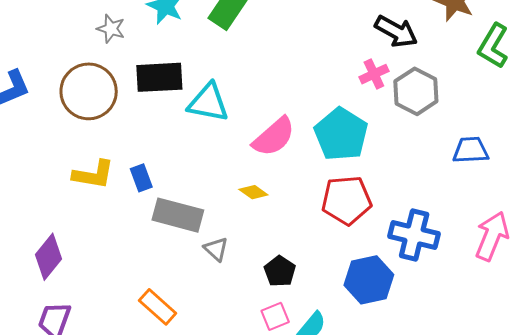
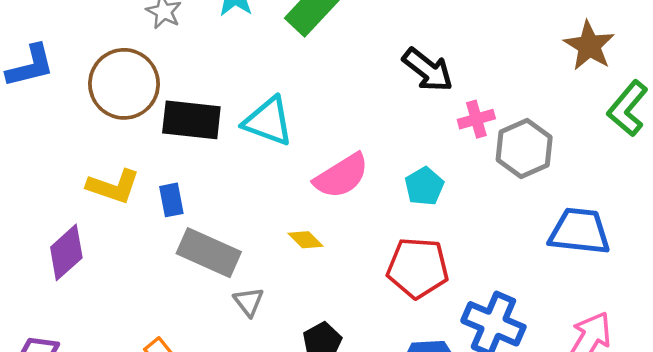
black arrow: (396, 31) -> (428, 70), moved
black rectangle: (159, 77) -> (191, 120), moved
cyan pentagon: (341, 134) -> (424, 186), size x0.6
blue trapezoid: (471, 150) -> (579, 231), size x1.4
purple diamond: (48, 257) -> (66, 252), moved

